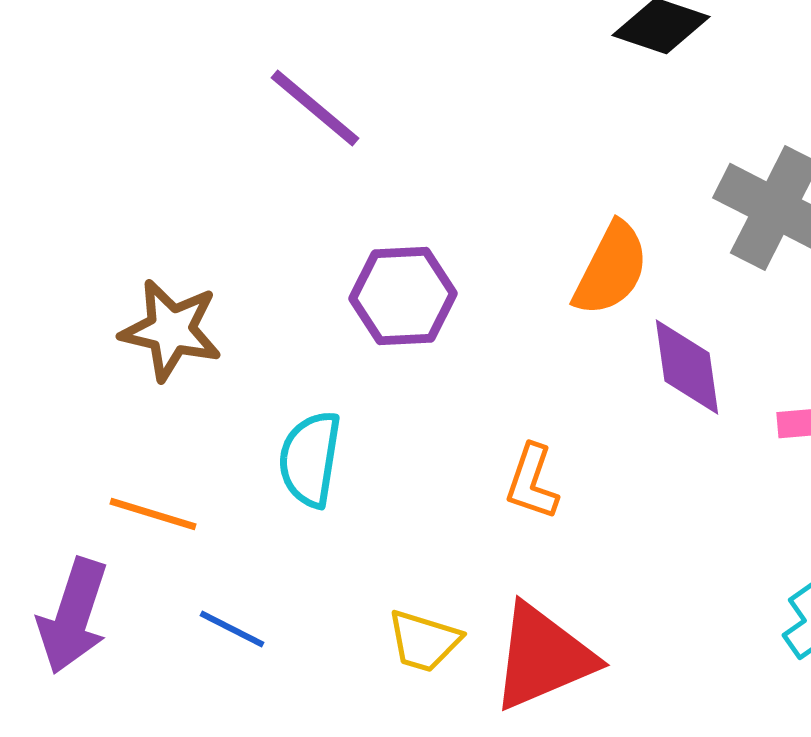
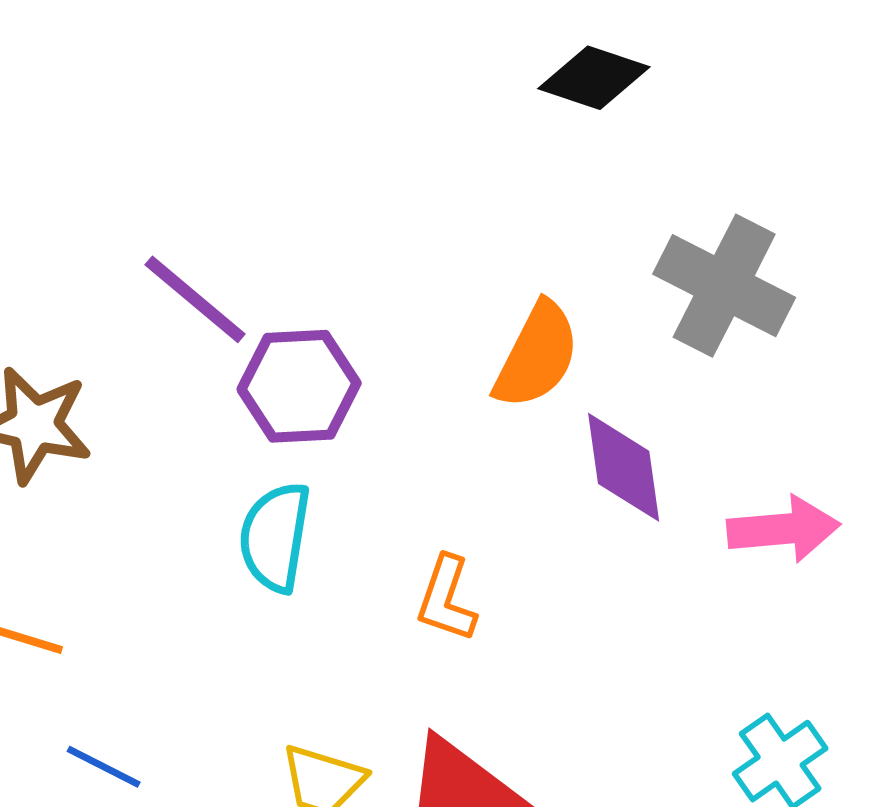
purple line: (315, 108) -> (195, 299), moved
cyan semicircle: (310, 459) -> (275, 537), moved

